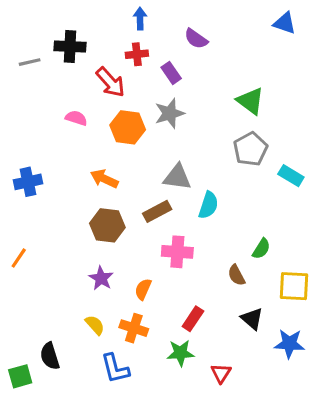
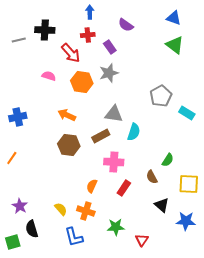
blue triangle: (285, 23) -> (174, 18), moved
green triangle: (250, 101) -> (175, 45), moved
orange line: (19, 258) -> (12, 158), moved
purple star: (101, 278) -> (20, 206), moved
red rectangle: (193, 319) -> (124, 188), moved

